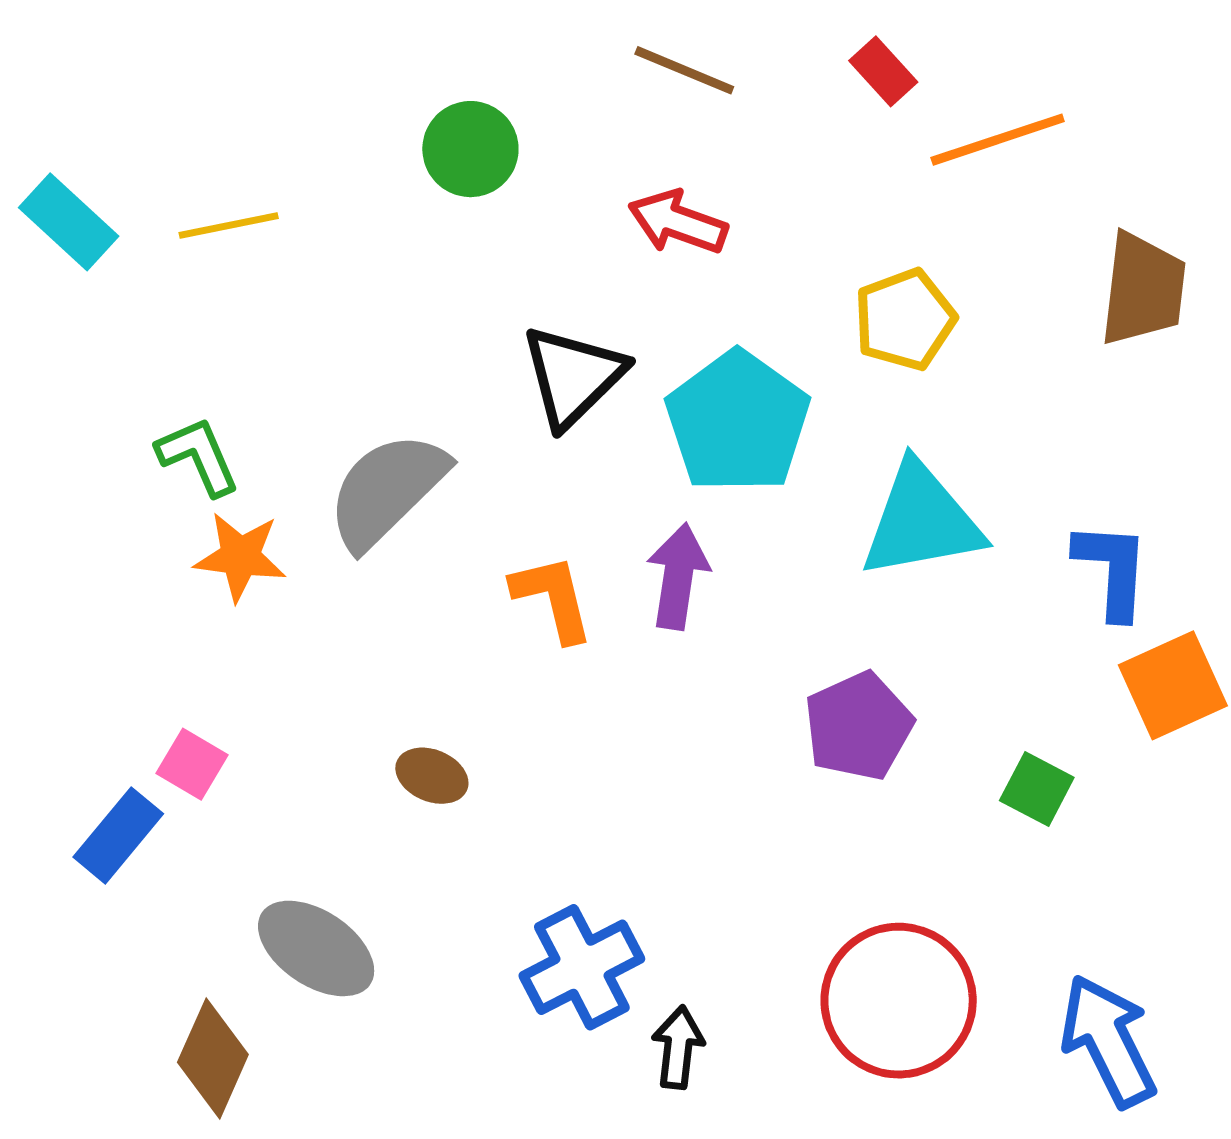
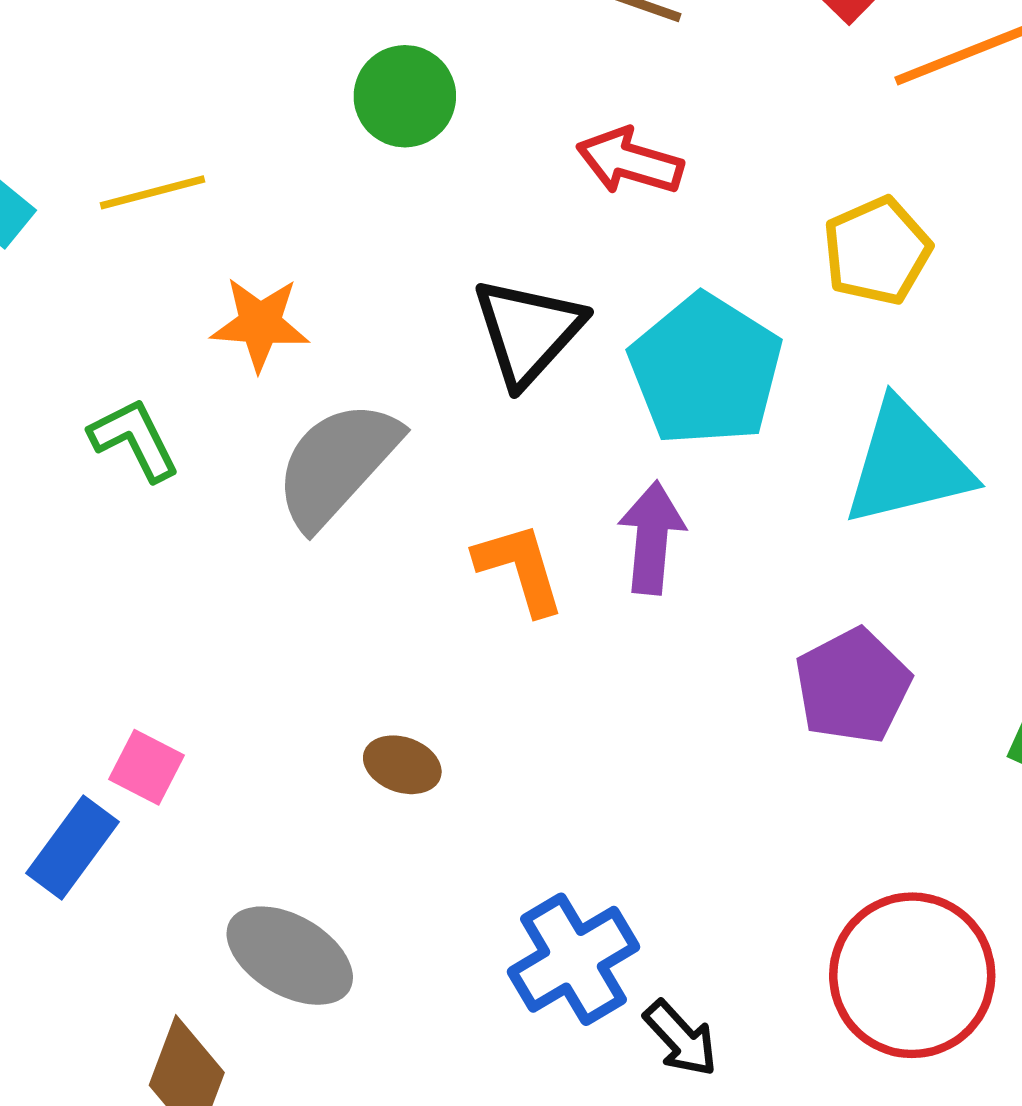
orange star: (240, 557) -> (260, 324), moved
black arrow: (678, 1047) -> (681, 1038), turned 134

